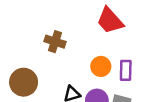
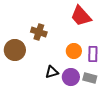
brown circle: (24, 82) -> (15, 50), moved

